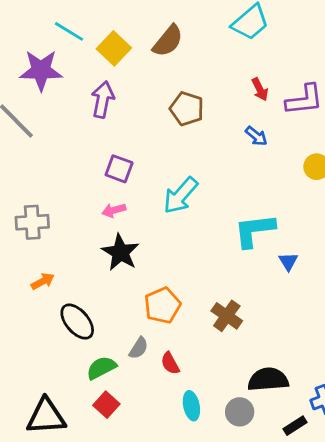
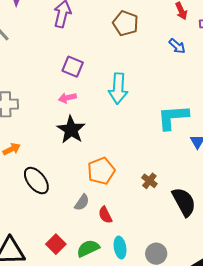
cyan arrow: (180, 195) -> (118, 89), turned -40
brown cross: (227, 316) -> (149, 181), size x0.7
green semicircle: (101, 368) -> (88, 248), moved
black semicircle: (268, 380) -> (184, 202), moved, turned 64

